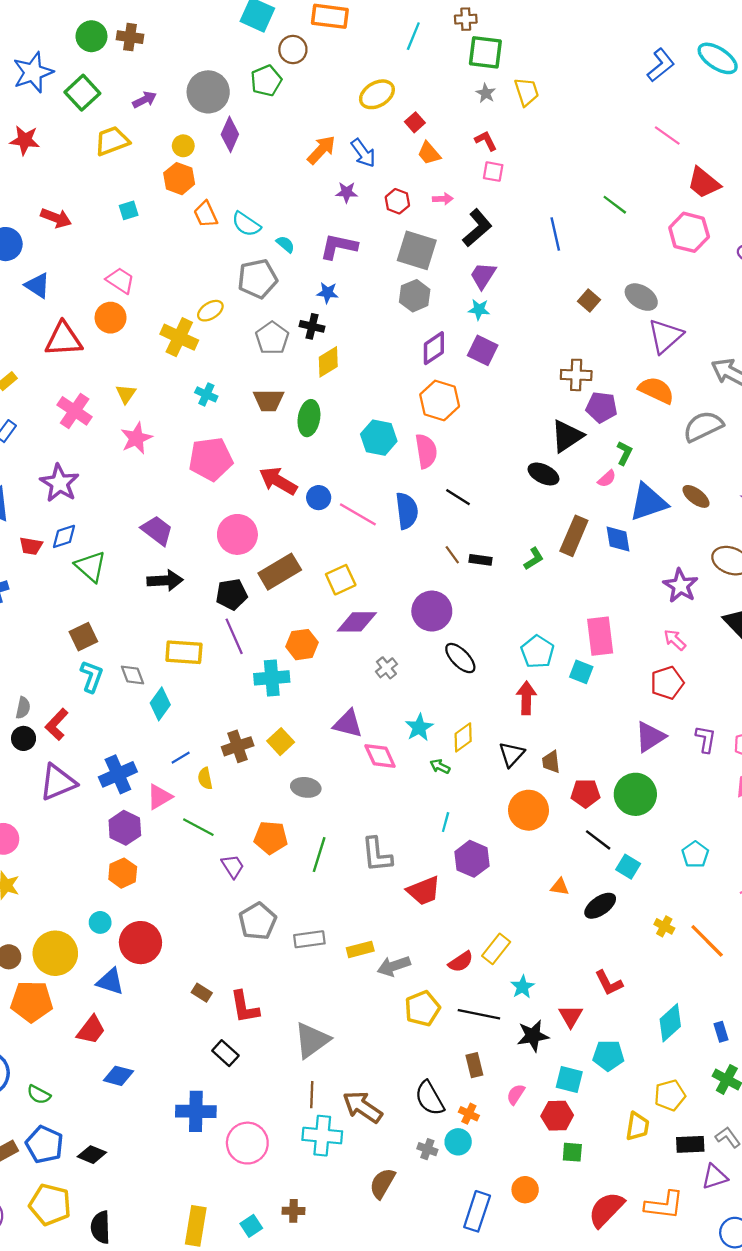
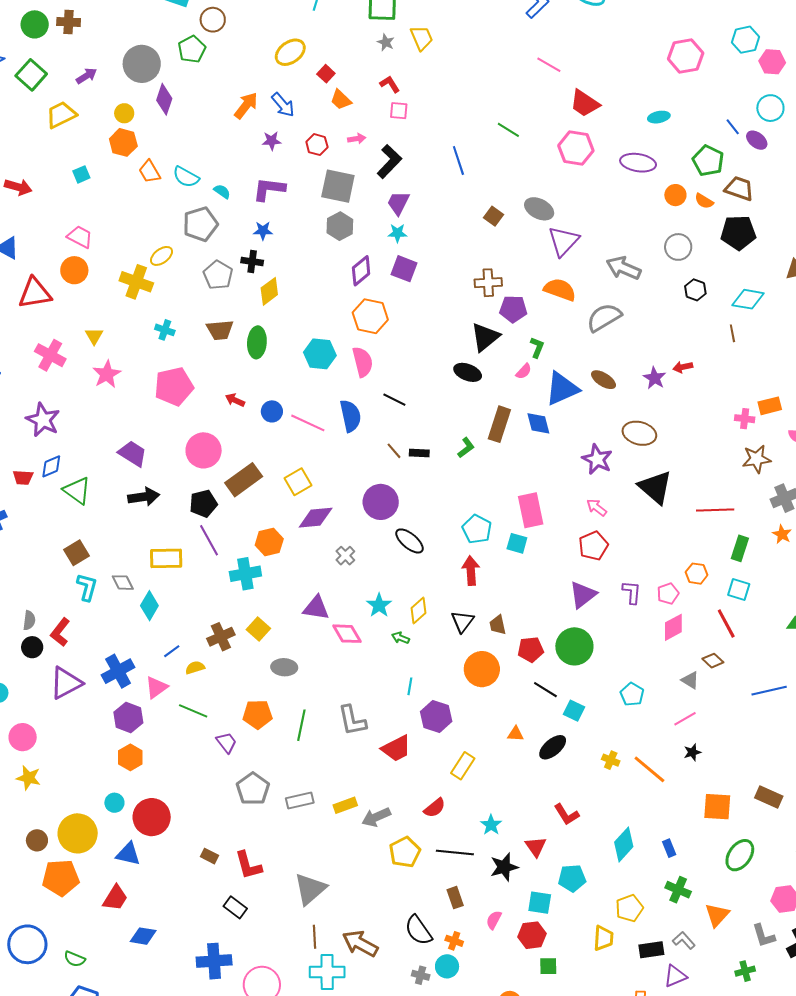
red arrow: (278, 481) -> (235, 400), size x0.6
yellow semicircle: (205, 778) -> (195, 668), turned 90
yellow rectangle: (496, 949) -> (463, 766), moved

